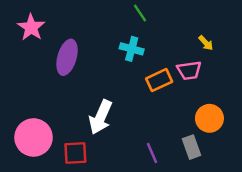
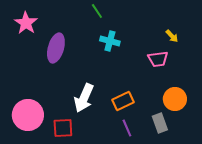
green line: (140, 13) -> (97, 11), moved
orange rectangle: (159, 80) -> (123, 101), moved

